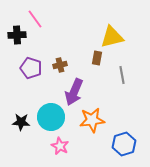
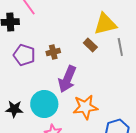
brown rectangle: (97, 58) -> (90, 45), turned -56
gray line: (122, 75) -> (120, 47), moved

